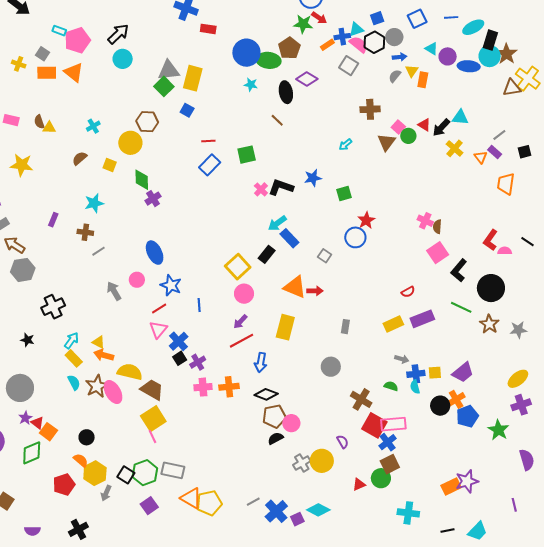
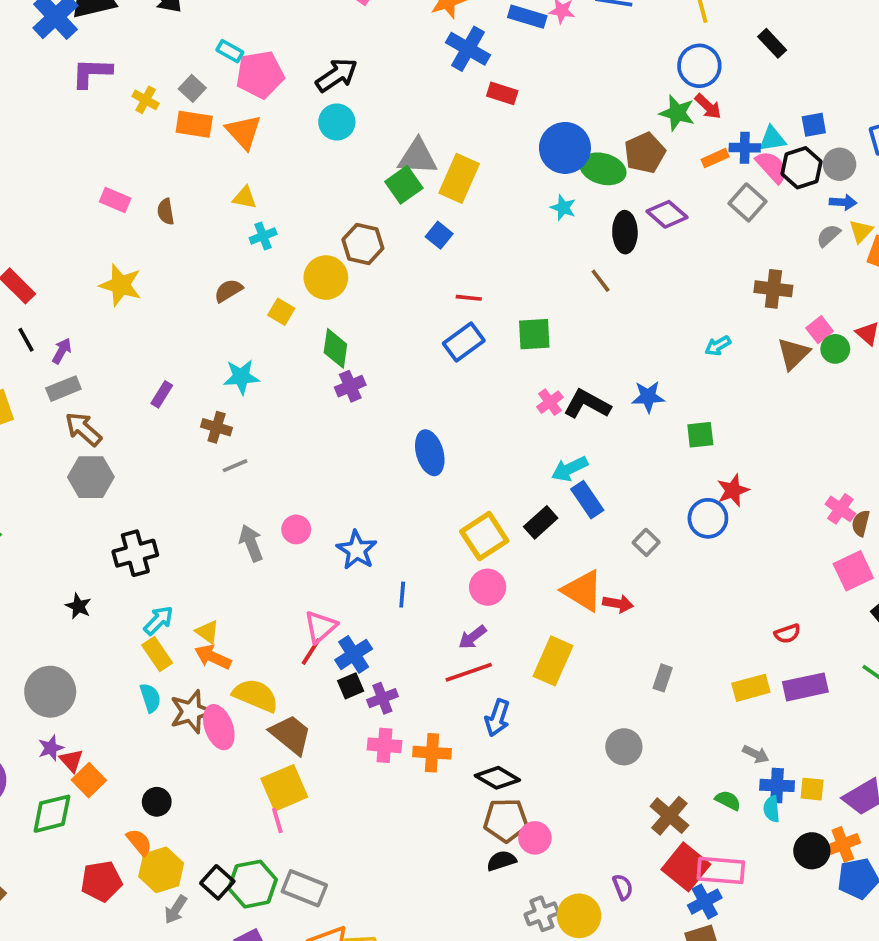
yellow triangle: (49, 128) -> (245, 198), moved
blue ellipse: (155, 253) -> (430, 453), moved
red line: (159, 309) -> (311, 652), moved, turned -35

